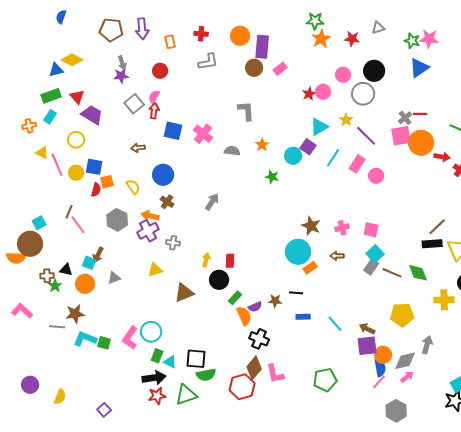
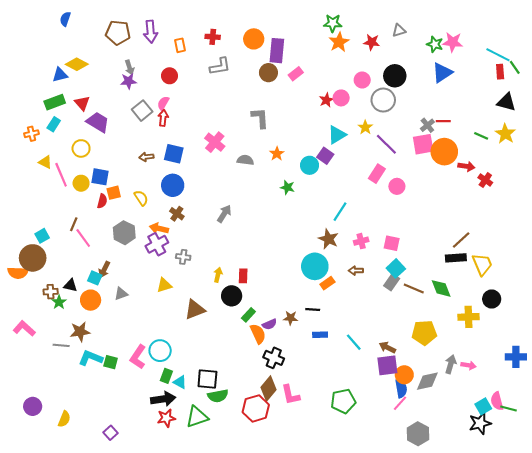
blue square: (173, 131) -> (174, 154), moved
cyan line: (333, 158) -> (340, 212), moved
pink arrow: (407, 377) -> (468, 365), moved, turned 48

